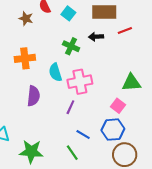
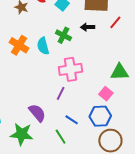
red line: (125, 30) -> (115, 22), turned -32
orange cross: (25, 58) -> (19, 45), turned 36
cyan semicircle: (55, 72) -> (43, 46), moved
purple semicircle: (33, 96) -> (37, 113), moved, turned -48

